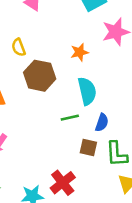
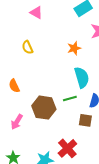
brown hexagon: (40, 76) -> (44, 108), moved

